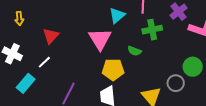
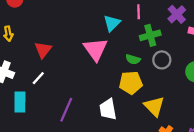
yellow pentagon: (113, 70) -> (131, 83), moved
cyan rectangle: (26, 83) -> (20, 102), turned -36
gray circle: (176, 83) -> (162, 60), moved

